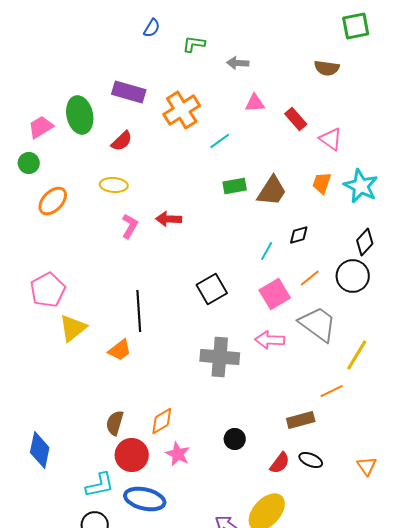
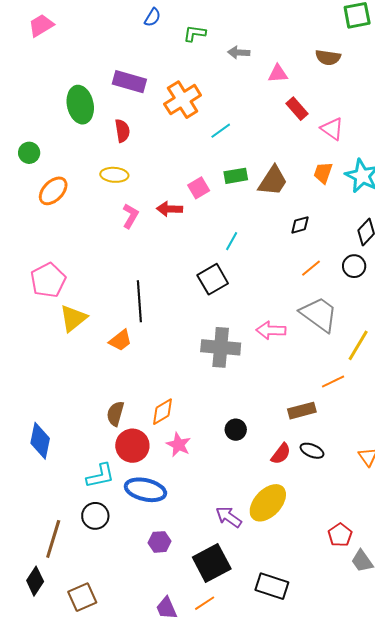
pink triangle: (255, 103) -> (278, 74), moved
pink trapezoid: (41, 127) -> (41, 25), moved
red semicircle: (122, 141) -> (122, 131), turned -55
cyan line: (267, 251) -> (232, 241), moved
black circle: (353, 276) -> (354, 266), size x0.7
pink square: (275, 294) -> (199, 188), moved, size x0.7

